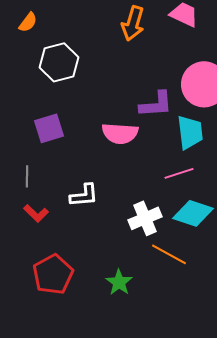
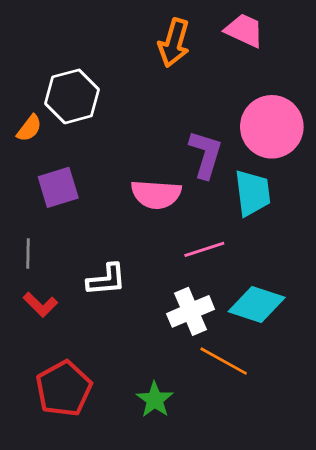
orange semicircle: (28, 22) -> (29, 128), moved
purple L-shape: (156, 104) -> (206, 154), turned -69
pink line: (179, 173) -> (204, 249), moved

